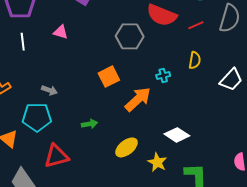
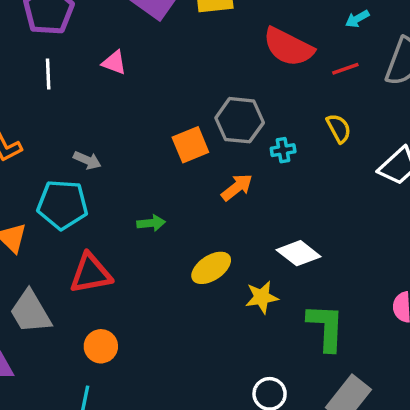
gray hexagon: (130, 36) -> (240, 120), moved
yellow semicircle: (195, 60) -> (339, 128), turned -42
orange arrow: (138, 99) -> (237, 187), size x0.7
yellow star: (157, 162) -> (262, 297), turned 30

